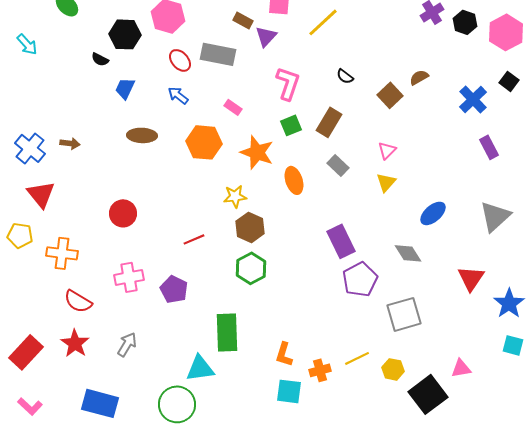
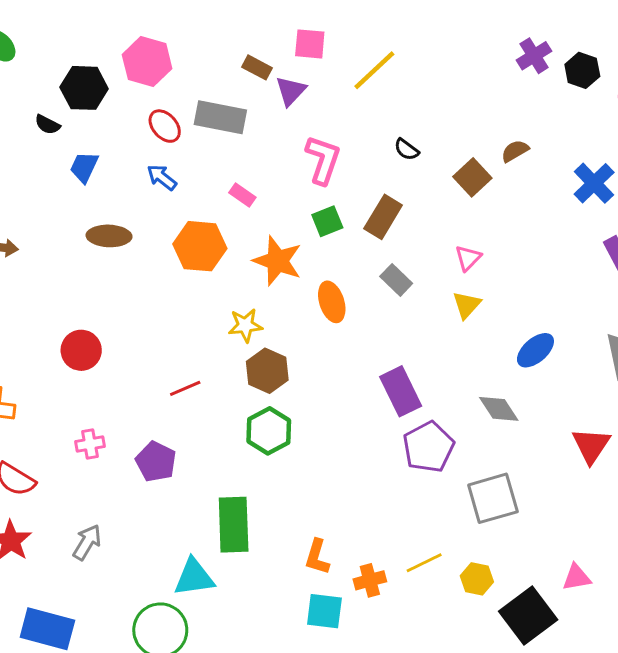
pink cross: (129, 277) -> (90, 444), size x0.7

